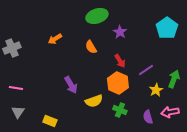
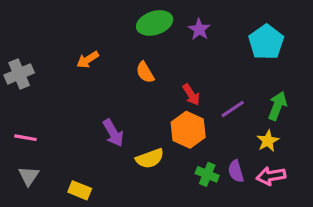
purple star: (120, 32) -> (199, 29), moved
green arrow: (174, 79) -> (277, 106), moved
yellow star: (156, 90) -> (268, 141), moved
green cross: (120, 110) -> (207, 174), moved
purple semicircle: (148, 117) -> (236, 171), moved

